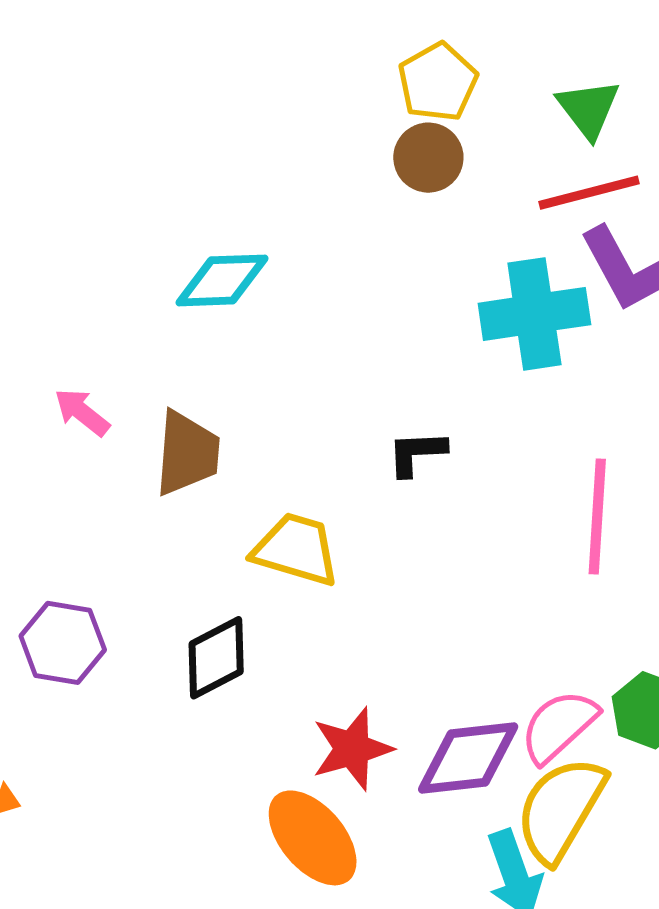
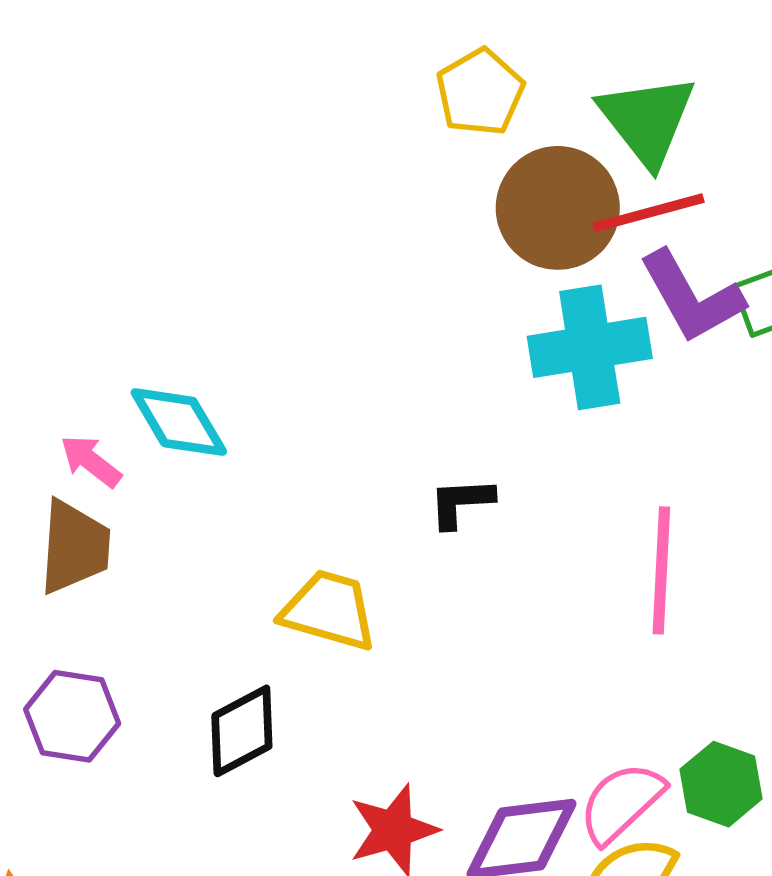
green triangle: (588, 109) -> (647, 120), size x1.4
brown circle: (428, 158) -> (558, 208), moved, size x1.6
cyan diamond: (222, 280) -> (179, 422), moved, turned 62
brown trapezoid: (187, 453) -> (74, 547), moved

